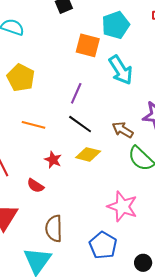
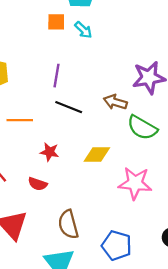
orange square: (88, 45) -> (56, 22), size x0.7
cyan arrow: (121, 70) -> (83, 30), moved, size x0.6
yellow diamond: (88, 154) -> (97, 154), moved
blue pentagon: (103, 245) -> (117, 245), moved

